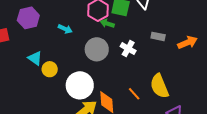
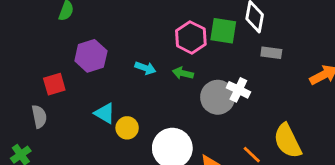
green arrow: (107, 24) -> (183, 73), moved
gray rectangle: (158, 36) -> (271, 53), moved
gray circle: (97, 49) -> (218, 97), moved

